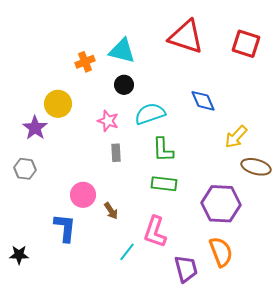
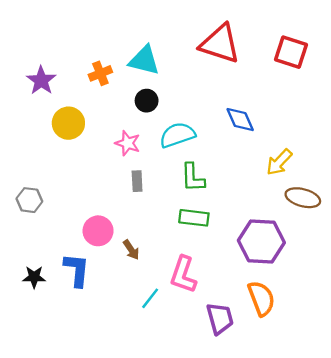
purple star: (35, 128) -> (41, 80), moved
black star: (19, 255) -> (34, 277), moved

